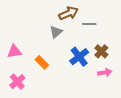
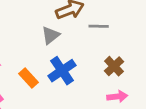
blue cross: (79, 57) -> (62, 71), moved

